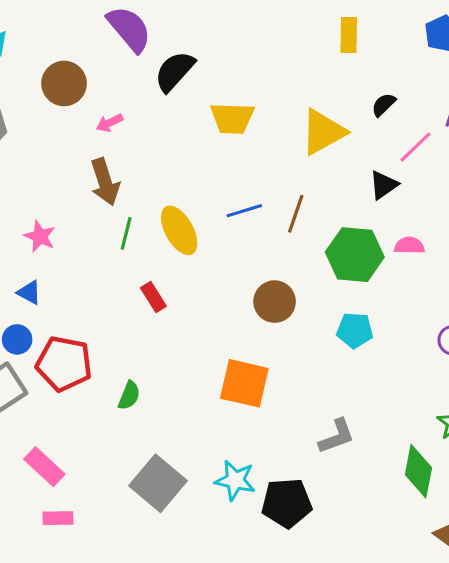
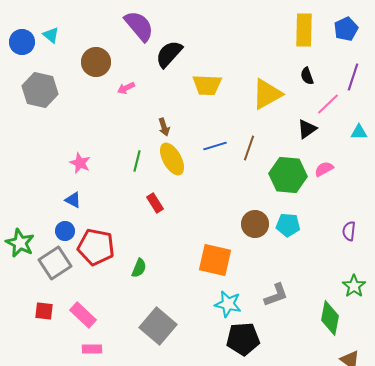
yellow rectangle: (349, 35) -> (304, 30), moved, size x1.4
black semicircle: (384, 105) -> (307, 76), turned -66
brown arrow: (105, 182) -> (164, 127), moved, size x0.6
pink semicircle: (409, 246) -> (324, 169), turned -30
brown circle: (275, 302) -> (255, 224), moved
cyan star: (235, 480) -> (228, 304), moved

